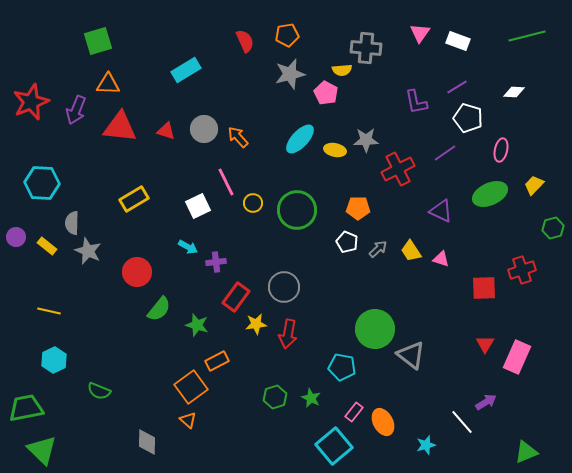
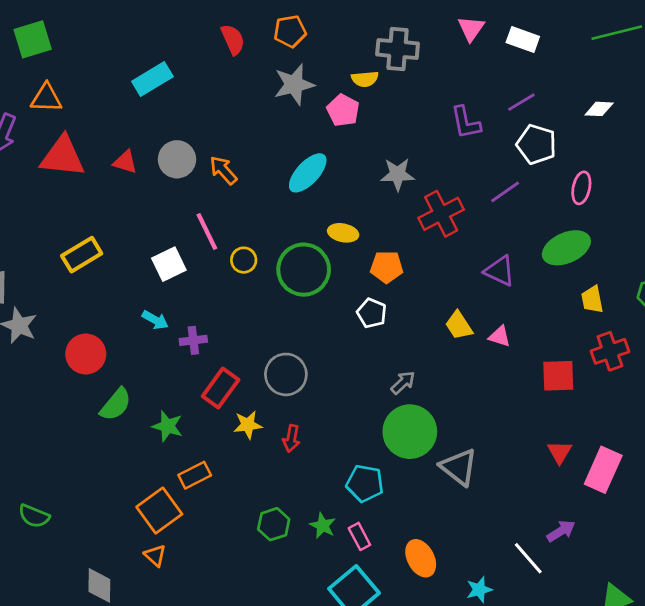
yellow ellipse: (335, 150) -> (343, 233), moved
yellow trapezoid: (534, 185) -> (592, 300), moved, turned -55
gray arrow: (378, 249) -> (403, 383), moved
red arrow: (288, 334) -> (291, 438), size x0.7
pink rectangle: (354, 412) -> (359, 536), moved, turned -66

